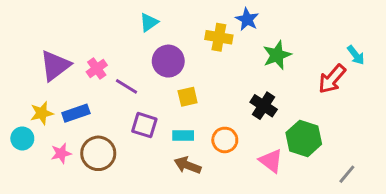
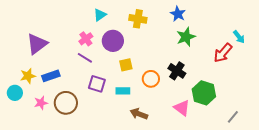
blue star: (247, 19) -> (178, 14), moved
yellow cross: (219, 37) -> (138, 19), moved
pink cross: (97, 68) -> (86, 39), moved
orange circle: (225, 140) -> (151, 79), moved
brown arrow: (188, 165) -> (139, 114), moved

